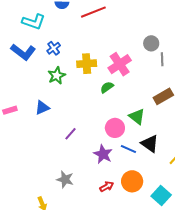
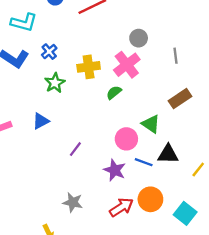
gray circle: (151, 43) -> (139, 38), moved
black triangle: (150, 144) -> (168, 154), turned -30
red arrow: (107, 186) -> (121, 207), size x1.5

